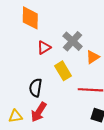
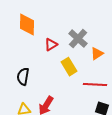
orange diamond: (30, 18) -> (27, 25), moved
black semicircle: (36, 88) -> (23, 77), moved

